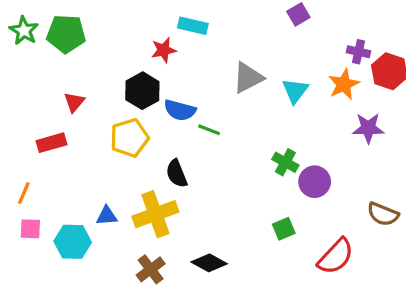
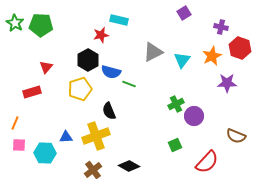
purple cross: (358, 52) -> (221, 27), moved
green cross: (285, 162) -> (176, 104), turned 35

